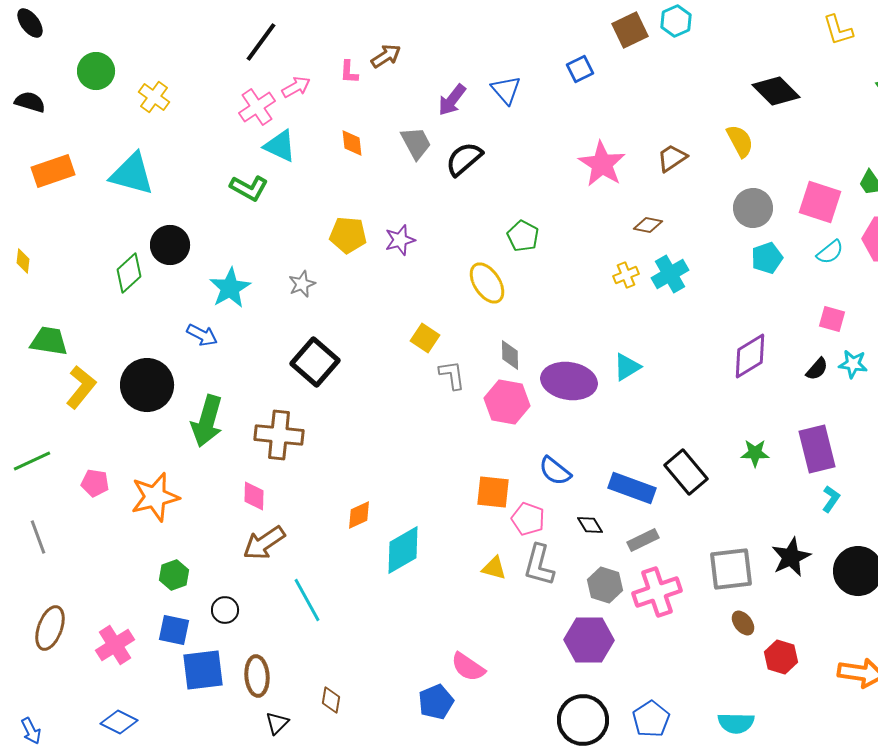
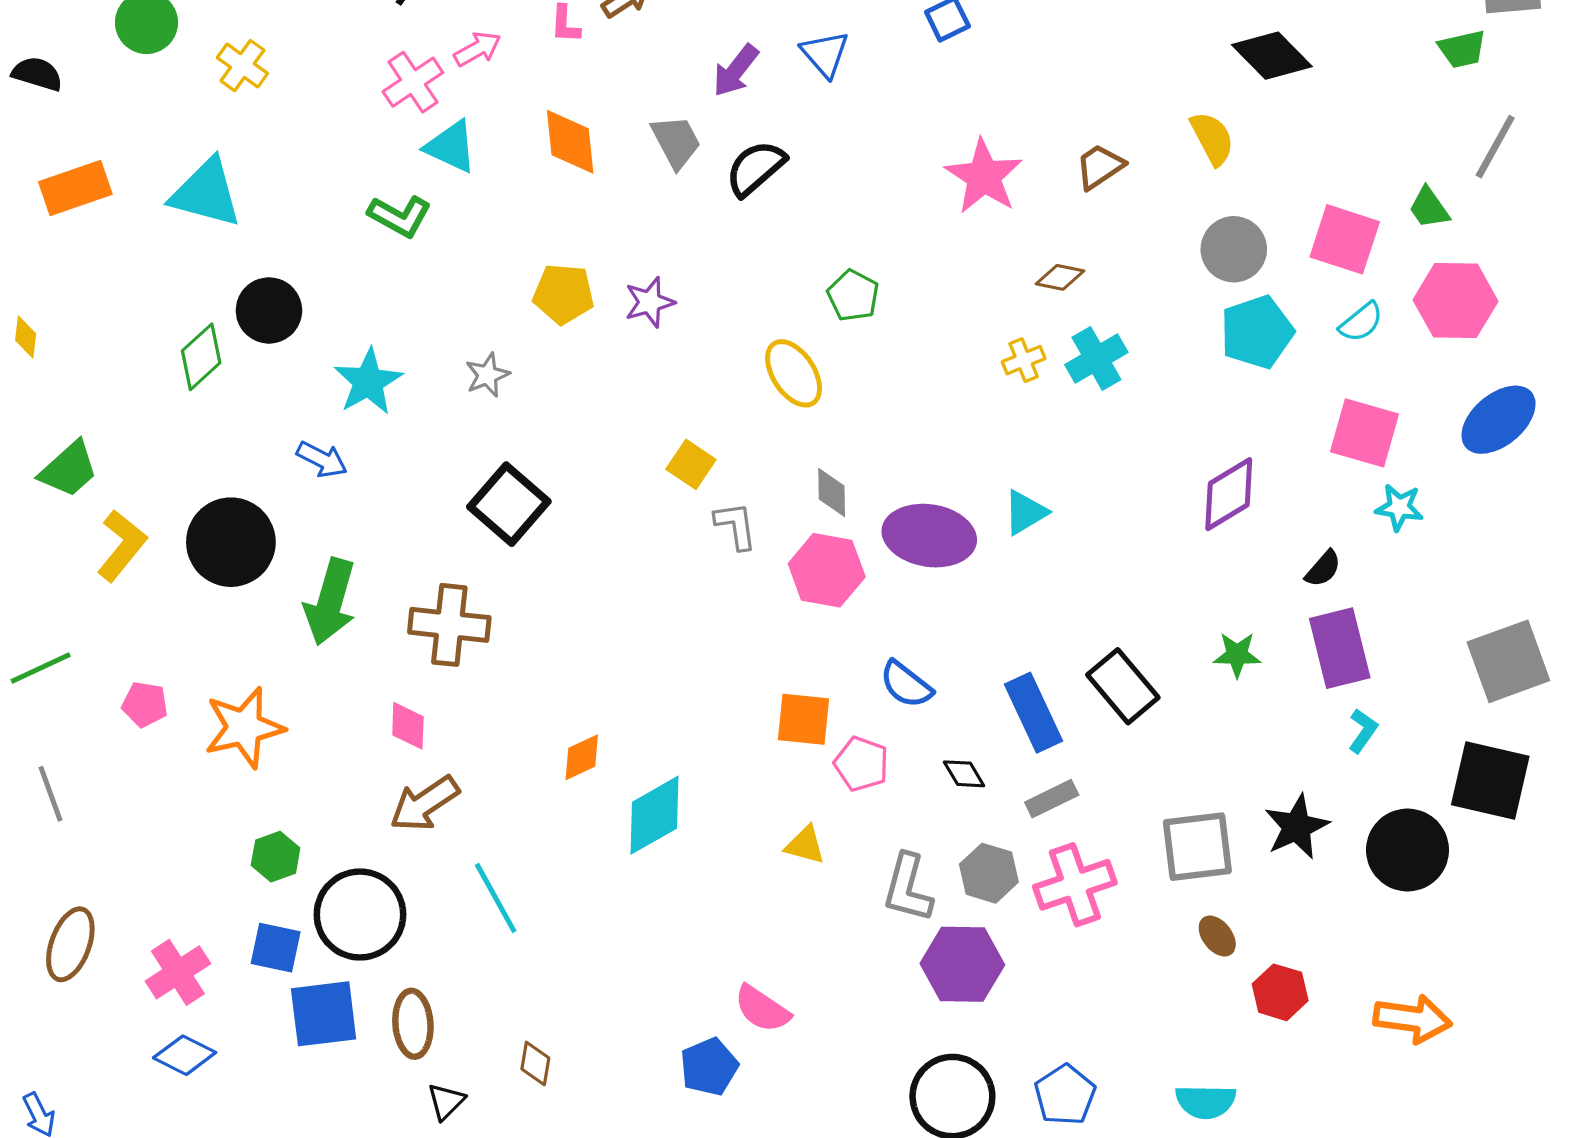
orange diamond: (352, 143) -> (570, 142), size x1.5
cyan pentagon: (767, 258) -> (1257, 332), size x1.4
pink square: (832, 319) -> (1364, 433), size x1.6
green trapezoid: (49, 341) -> (69, 469), turned 129
black semicircle: (817, 369) -> (1323, 569), moved
blue rectangle: (632, 488) -> (1034, 713), turned 45
gray L-shape: (539, 565) -> (908, 888), moved
black circle: (225, 610) -> (360, 915), size x2.0
blue diamond: (119, 722) -> (185, 1055), moved

